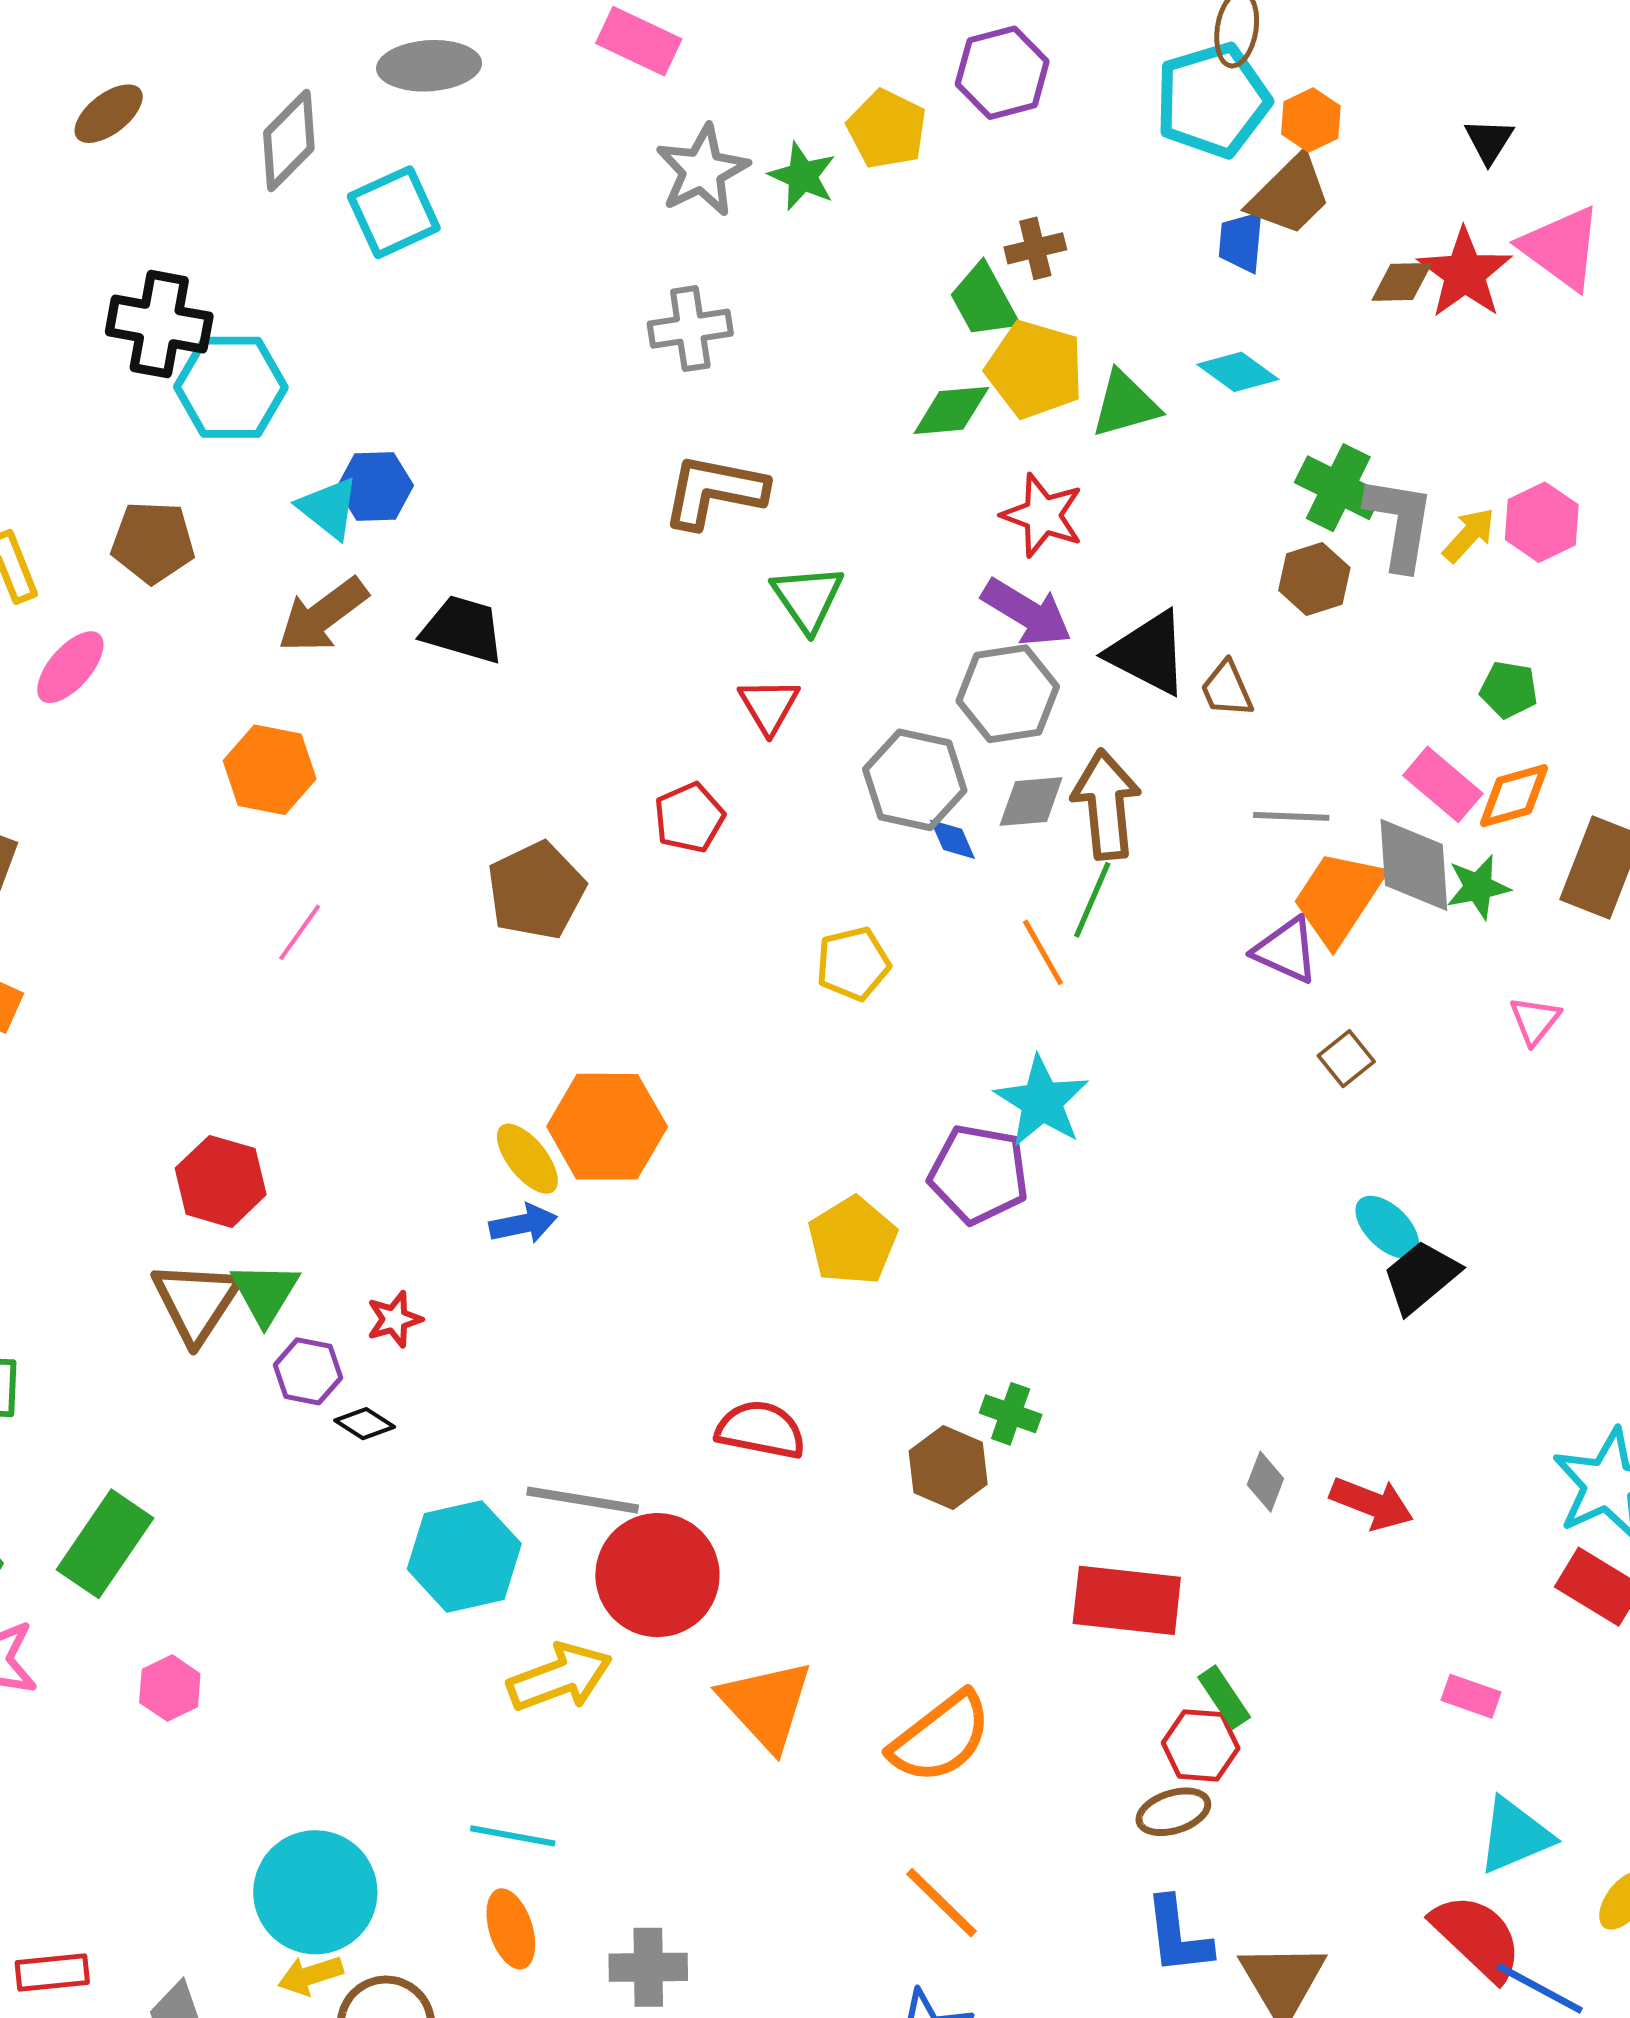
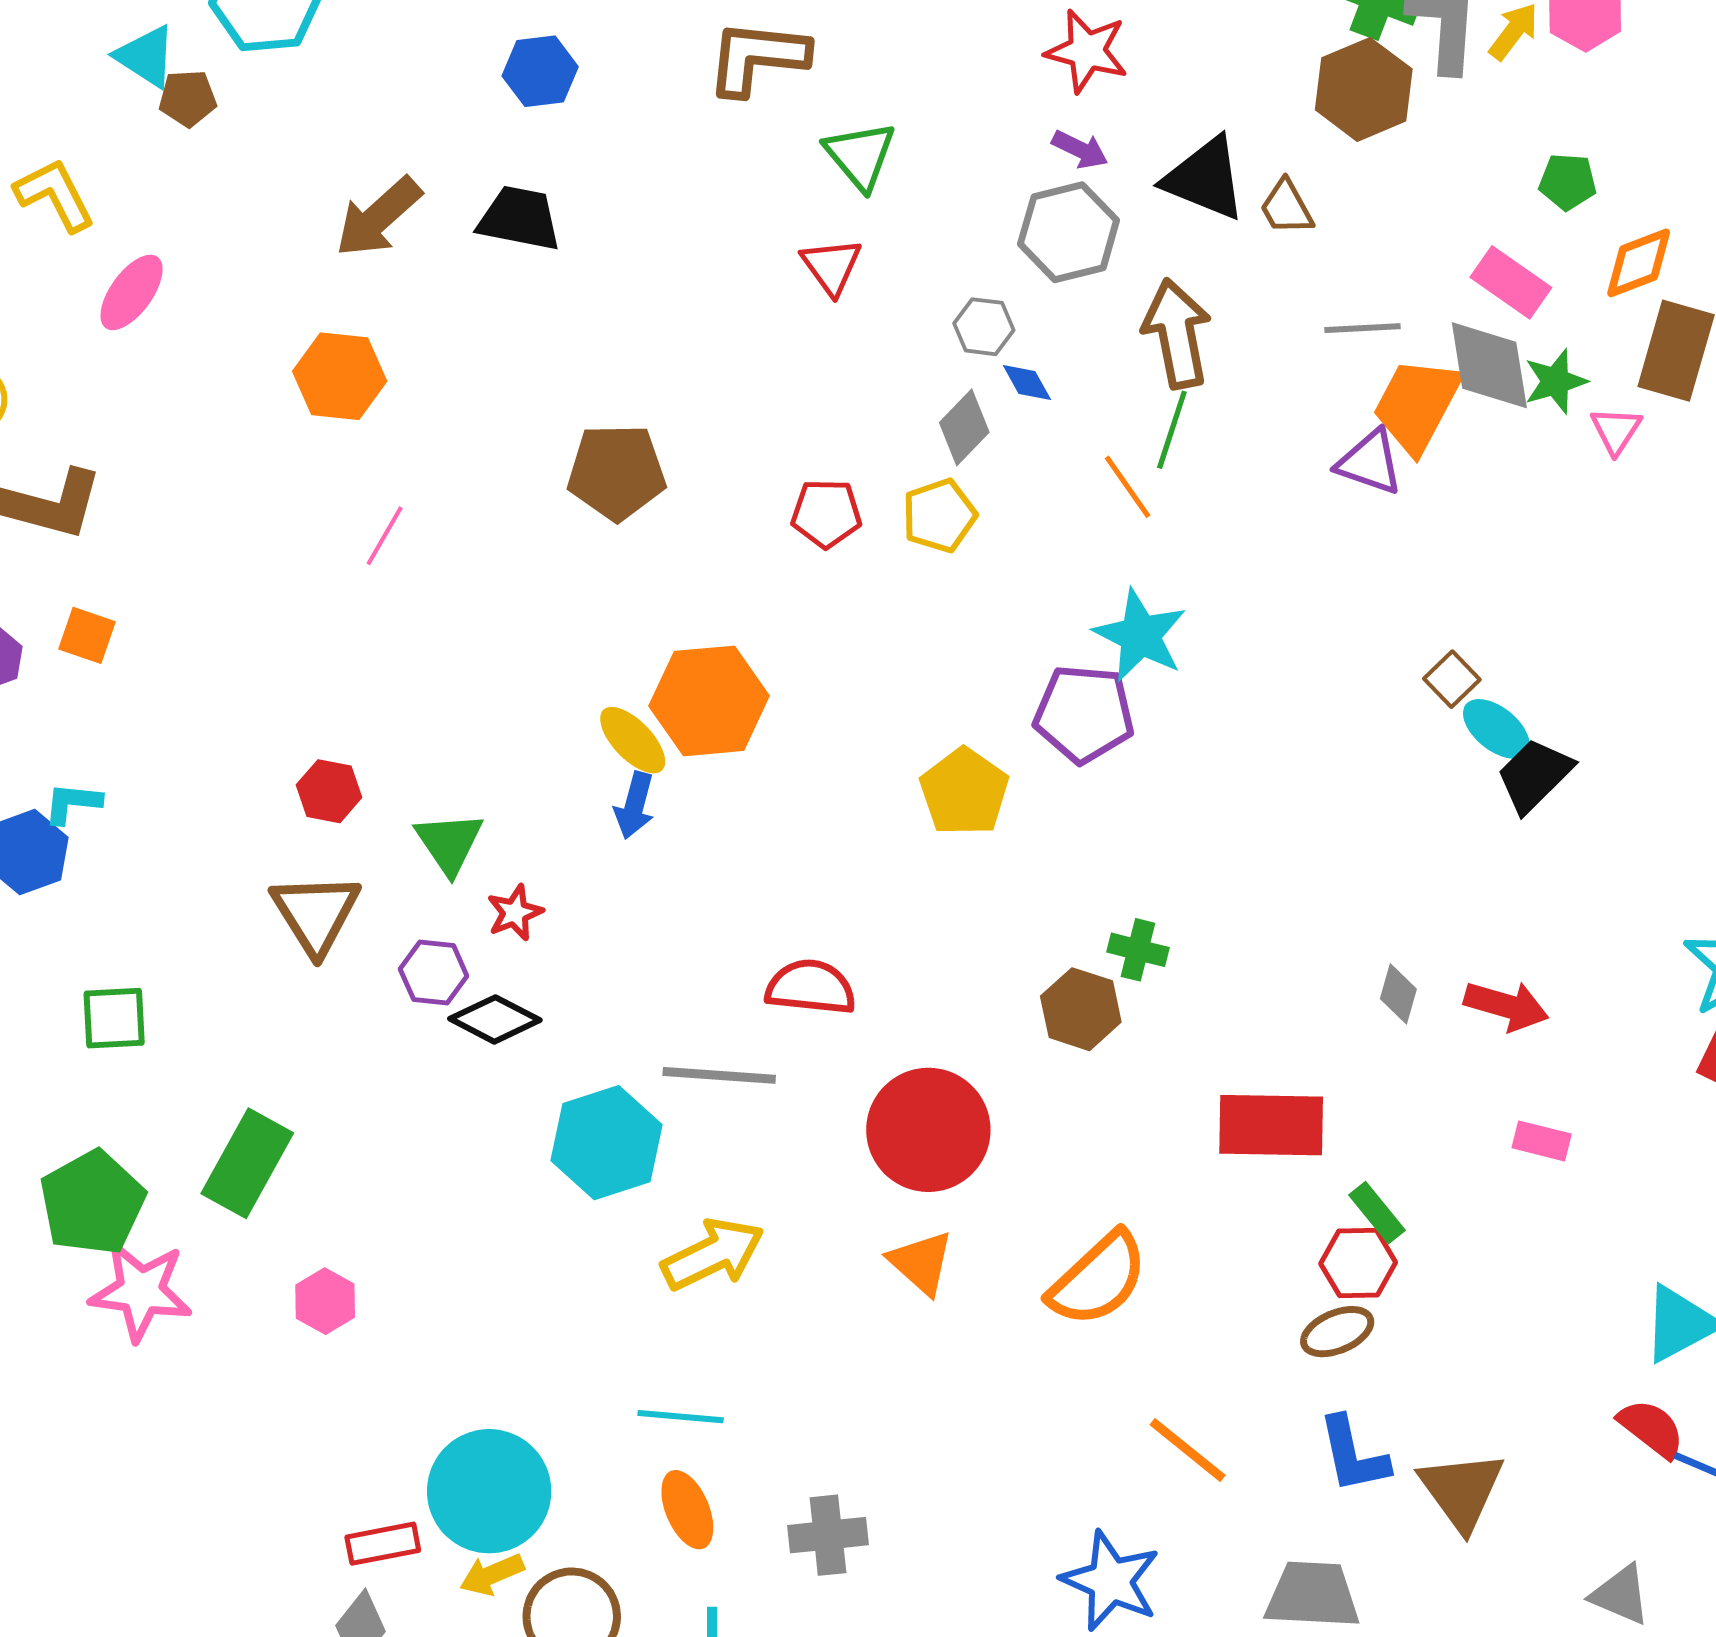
blue hexagon: (375, 486) -> (540, 71), moved
cyan triangle: (328, 508) -> (146, 56), moved
brown pentagon: (153, 542) -> (188, 98), moved, size x0.7
brown hexagon: (1314, 579) -> (1364, 89), size x1.4
purple arrow: (1027, 613) -> (1080, 149), size x0.6
gray hexagon: (915, 780) -> (984, 327), size x0.6
orange diamond: (1514, 796) -> (1639, 263), moved
gray diamond: (1031, 801) -> (964, 427), moved, turned -36
red pentagon: (689, 818) -> (826, 513), moved, turned 30
brown pentagon: (536, 891) -> (617, 472), turned 30
pink triangle: (1535, 1020) -> (1616, 430), moved
brown square: (1346, 1059) -> (1452, 679), moved
red hexagon: (221, 1181) -> (329, 791), size x0.7
blue arrow: (523, 1224) -> (634, 805), turned 122
green triangle: (265, 1293) -> (449, 843), moved
black diamond: (365, 1424) -> (495, 1019), size x1.5
red semicircle: (761, 1430) -> (811, 987), moved
red circle: (657, 1575) -> (928, 1130), moved
pink rectangle: (1471, 1696) -> (1542, 1141), moved
orange triangle: (766, 1705) -> (921, 1263), size x0.7
orange line: (942, 1903) -> (1188, 1450), moved
red semicircle: (1477, 1937) -> (1651, 1428), size x0.7
red rectangle: (52, 1973) -> (383, 1544), moved

